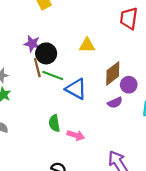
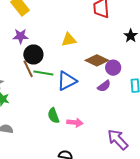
purple star: (32, 44) -> (21, 36), moved
brown diamond: (113, 73) -> (97, 60), turned 75
blue triangle: (76, 89) -> (67, 81), turned -45

